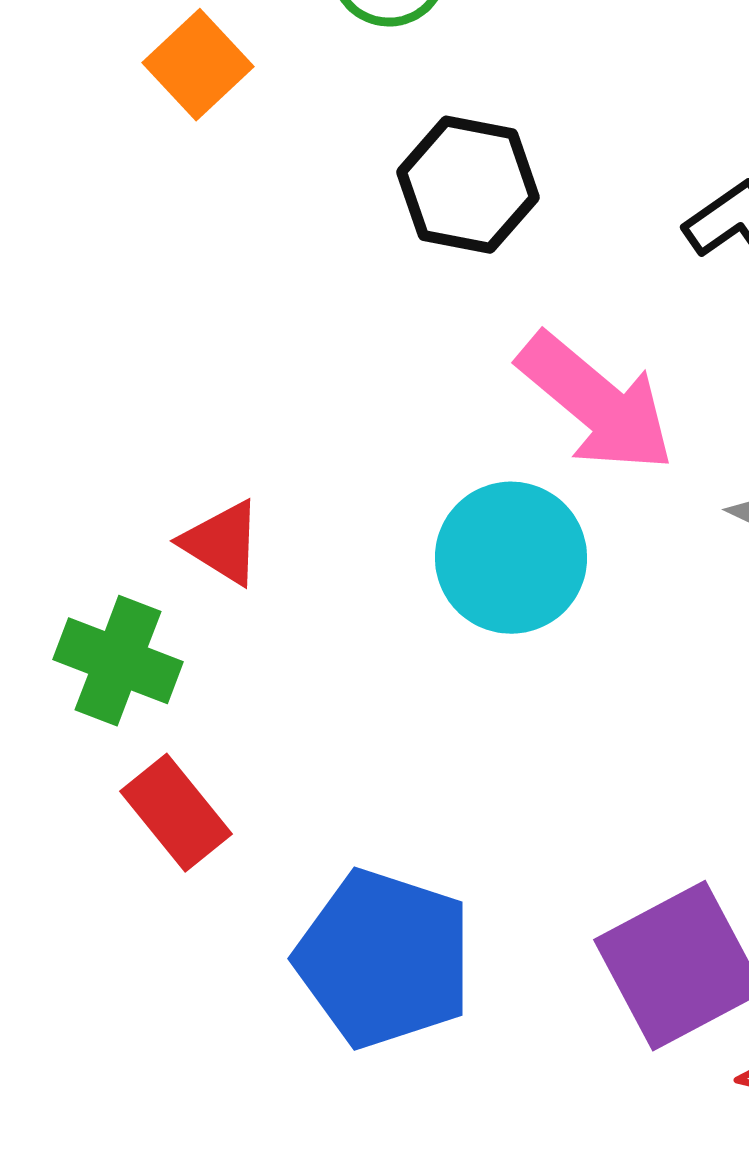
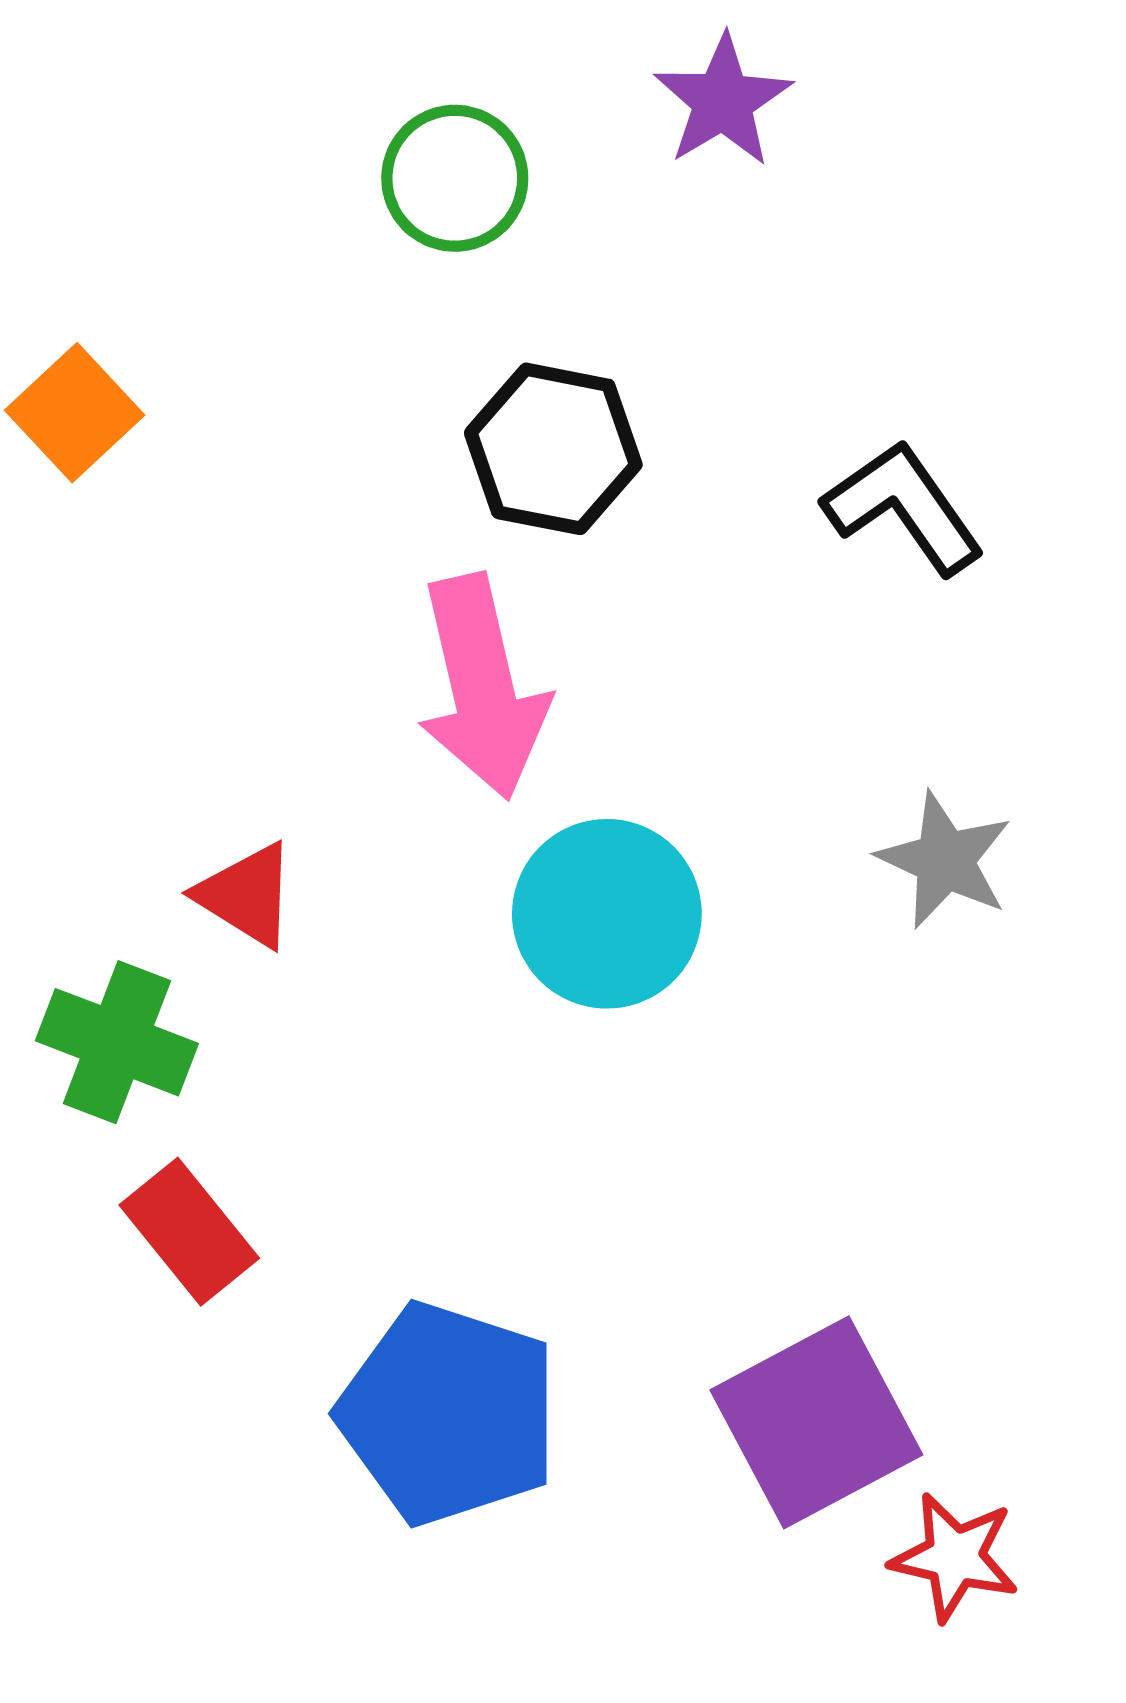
orange square: (198, 65) -> (75, 413), moved
pink arrow: (596, 403) -> (482, 687), moved, turned 37

